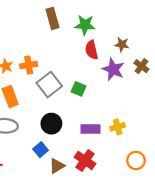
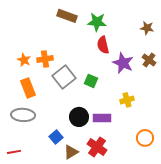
brown rectangle: (52, 18) -> (67, 16), turned -54
brown star: (122, 44) -> (147, 28), moved
black circle: (51, 124) -> (79, 117), moved
yellow cross: (118, 127) -> (127, 100), moved
orange circle: (136, 160) -> (145, 138), moved

